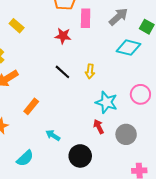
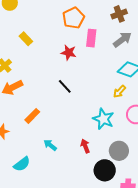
yellow arrow: (90, 71) -> (120, 92), moved, turned 32
red arrow: (99, 127) -> (85, 146), moved
black circle: (80, 156) -> (105, 170), moved

